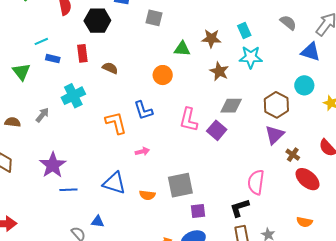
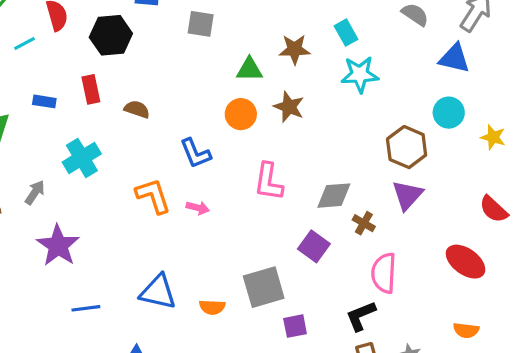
cyan line: (41, 41) -> (24, 44), moved
brown star: (219, 71) -> (289, 107), moved
orange circle: (163, 75) -> (241, 114), moved
gray diamond: (231, 106) -> (334, 196), moved
blue L-shape: (143, 110) -> (195, 153), moved
purple square: (217, 130) -> (314, 246), moved
pink arrow: (142, 151) -> (198, 208), moved, turned 32
brown cross: (293, 155) -> (364, 223), moved
purple star: (53, 165) -> (58, 246), moved

